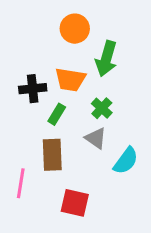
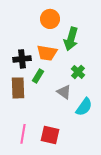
green cross: (102, 108) -> (78, 72), moved
brown rectangle: (52, 155) -> (18, 88), moved
pink line: (21, 183) -> (23, 134), moved

